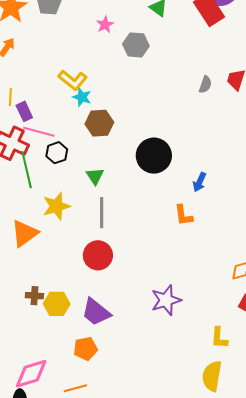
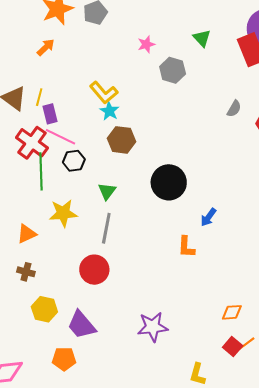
gray semicircle: (205, 85) -> (234, 109), moved
orange triangle: (25, 233) -> (27, 234), size x0.7
brown cross: (34, 296) -> (26, 272), moved

